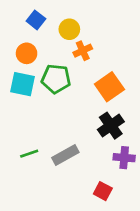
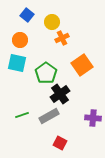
green pentagon: (56, 79) -> (46, 73), moved, turned 30
black cross: (111, 126) -> (60, 94), moved
red square: (103, 191) -> (60, 143), moved

